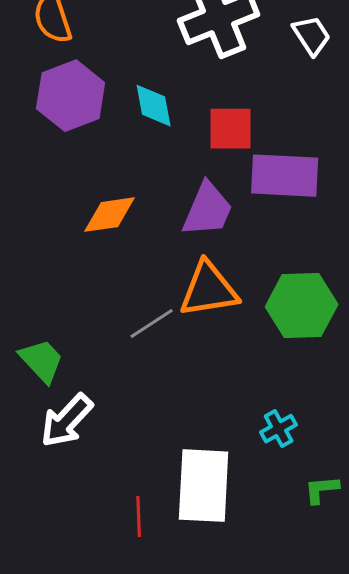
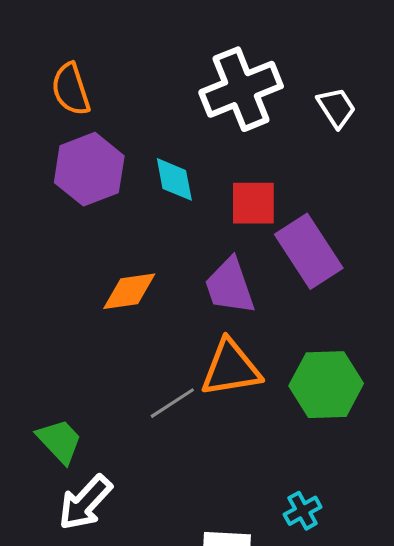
purple rectangle: (285, 176) -> (309, 251), turned 54
purple trapezoid: (208, 210) -> (230, 286), turned 138

